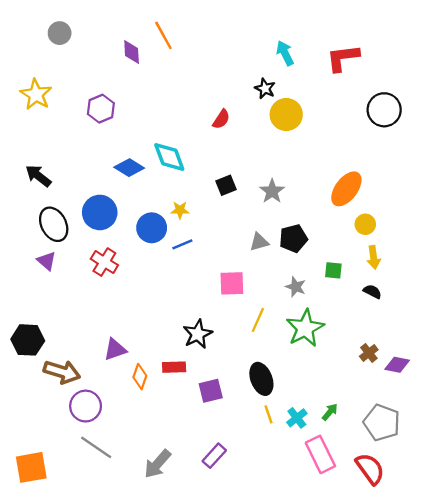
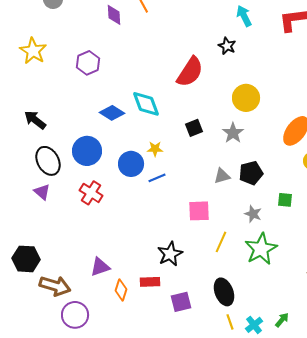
yellow circle: (286, 115) -> (246, 98), moved
red semicircle: (221, 119) -> (190, 72), size x1.8

